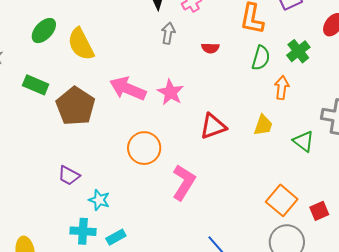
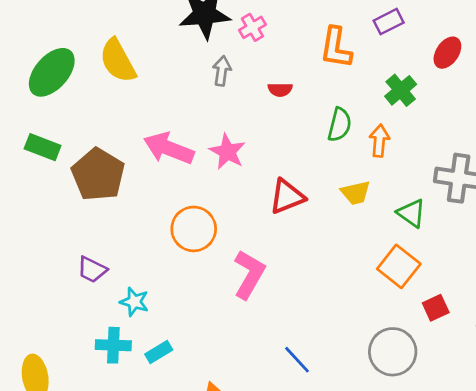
green ellipse: (44, 31) -> (52, 72), size x1.4
yellow semicircle: (81, 44) -> (118, 61), moved
green semicircle: (261, 58) -> (340, 125), moved
yellow trapezoid: (263, 125) -> (356, 193), turned 60
orange square: (282, 200) -> (399, 266), moved

